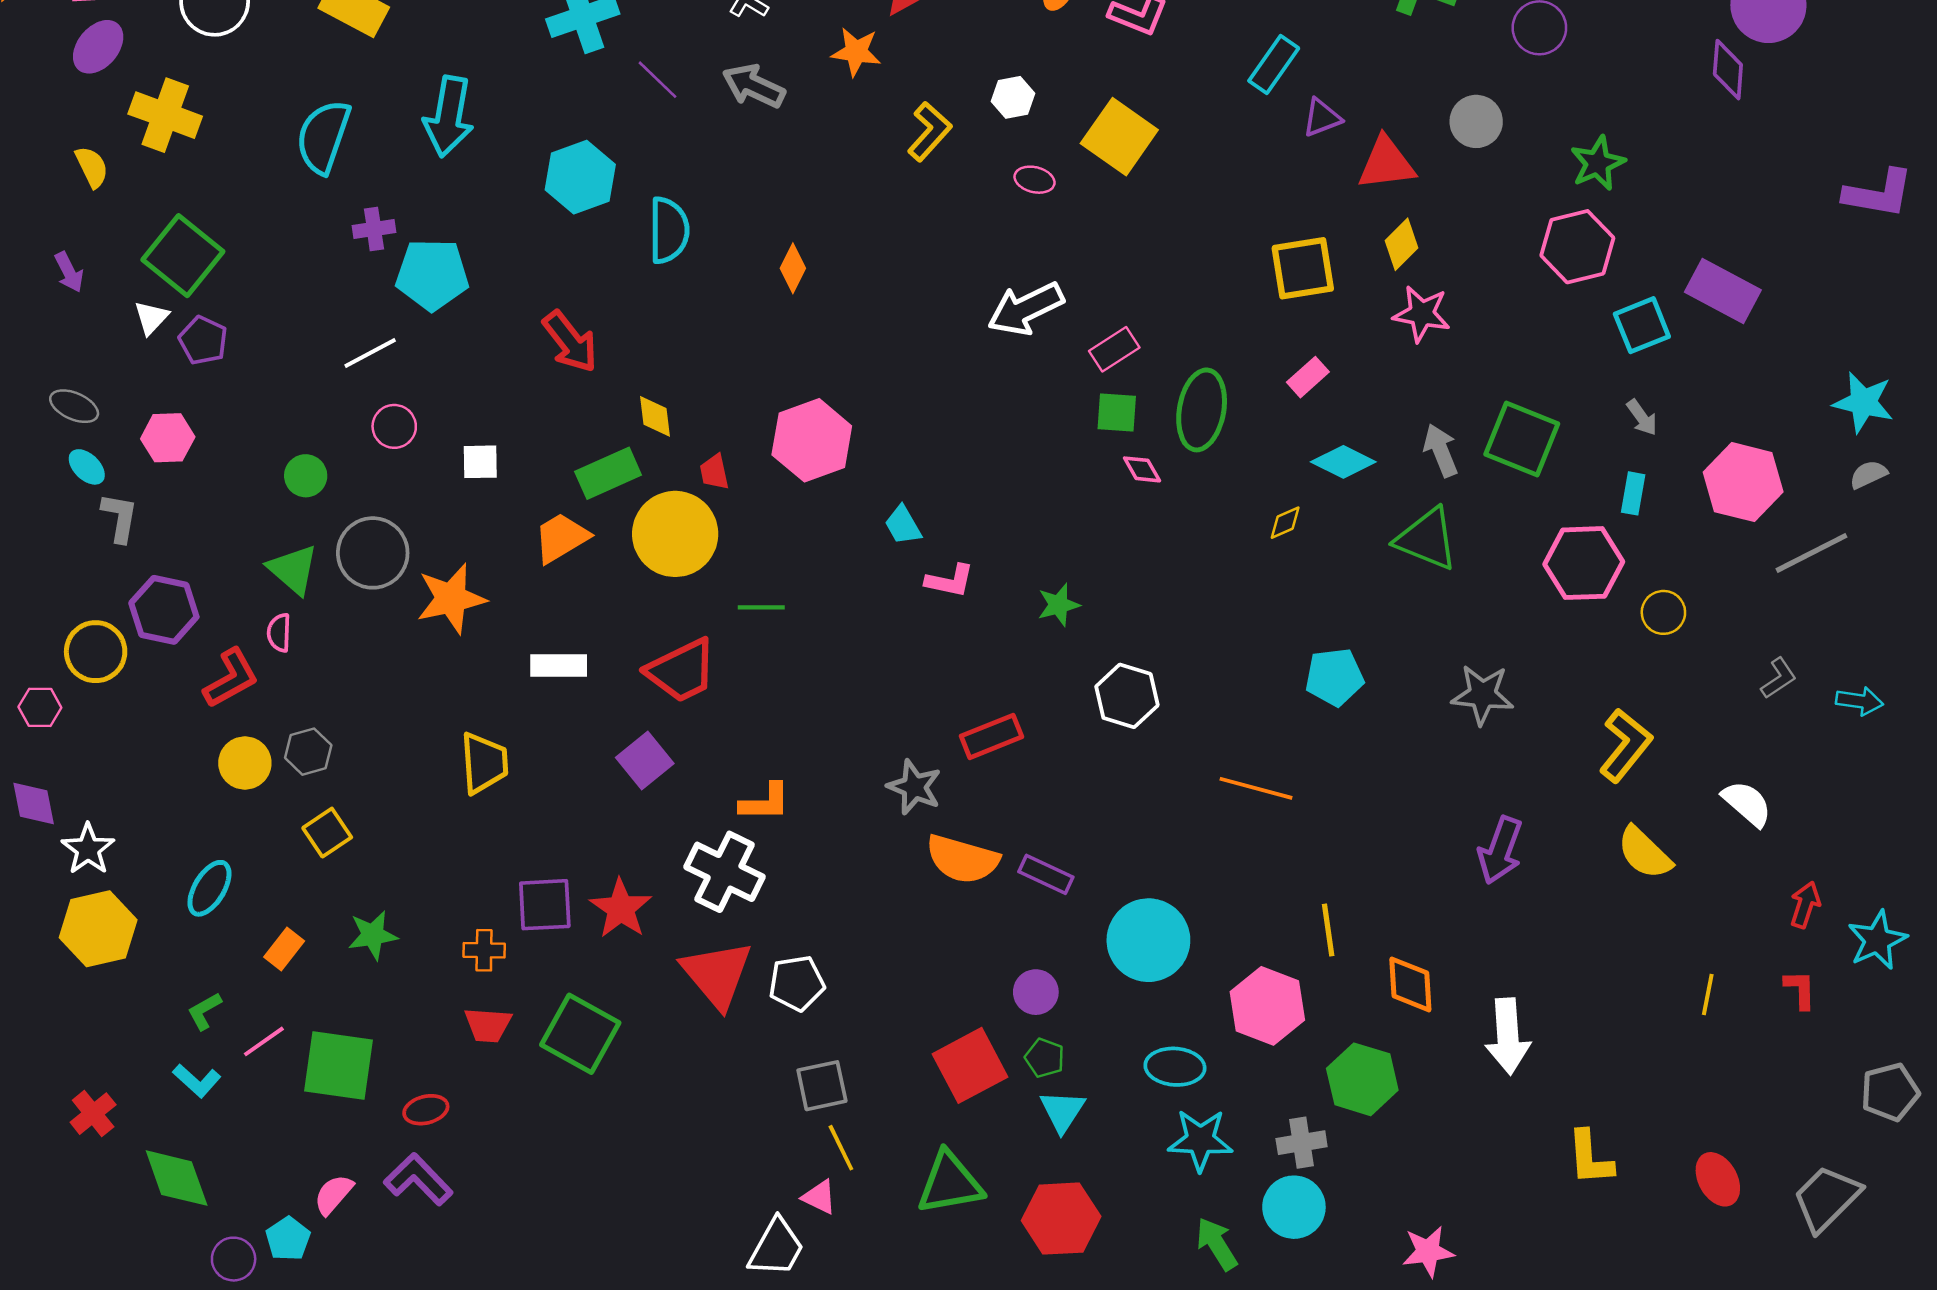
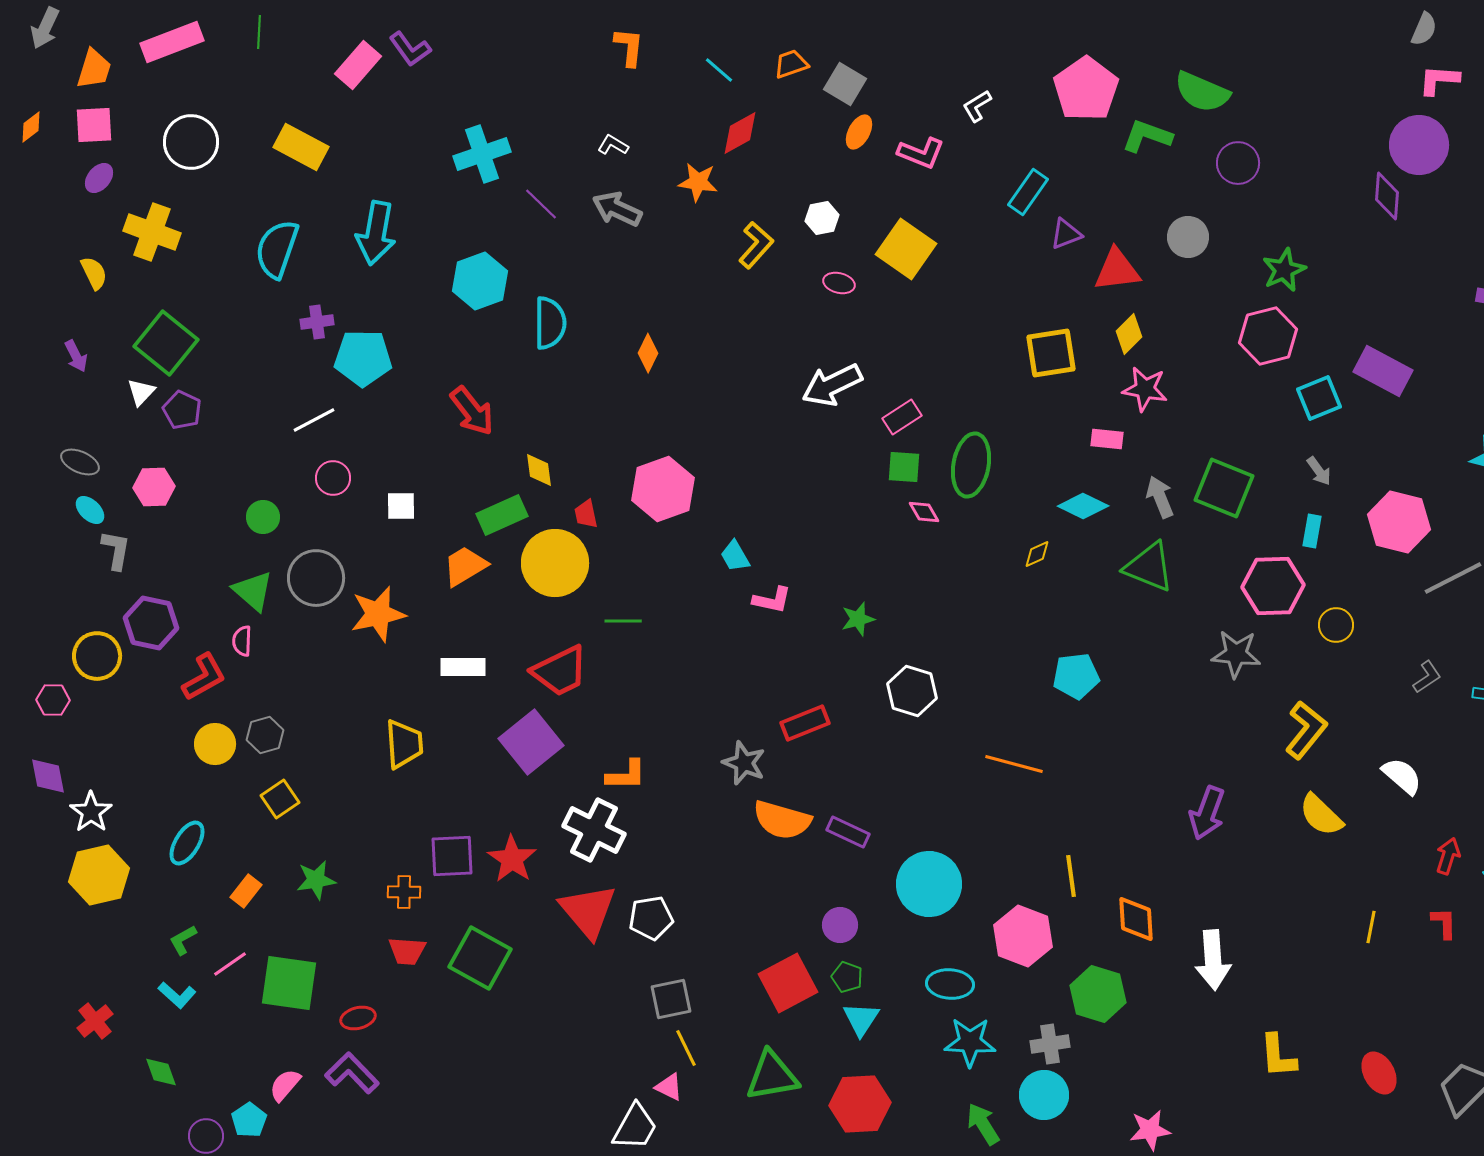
purple ellipse: (98, 47) -> (99, 178), size x0.7
pink rectangle: (1308, 377) -> (1107, 439), moved, turned 48
gray star: (1482, 695) -> (1236, 654), moved
purple square: (645, 760) -> (531, 742), size x1.4
green diamond: (177, 1178) -> (161, 1072), size x0.6

